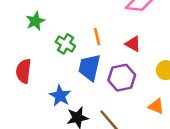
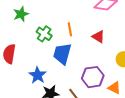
purple hexagon: (122, 78) -> (93, 77), moved

